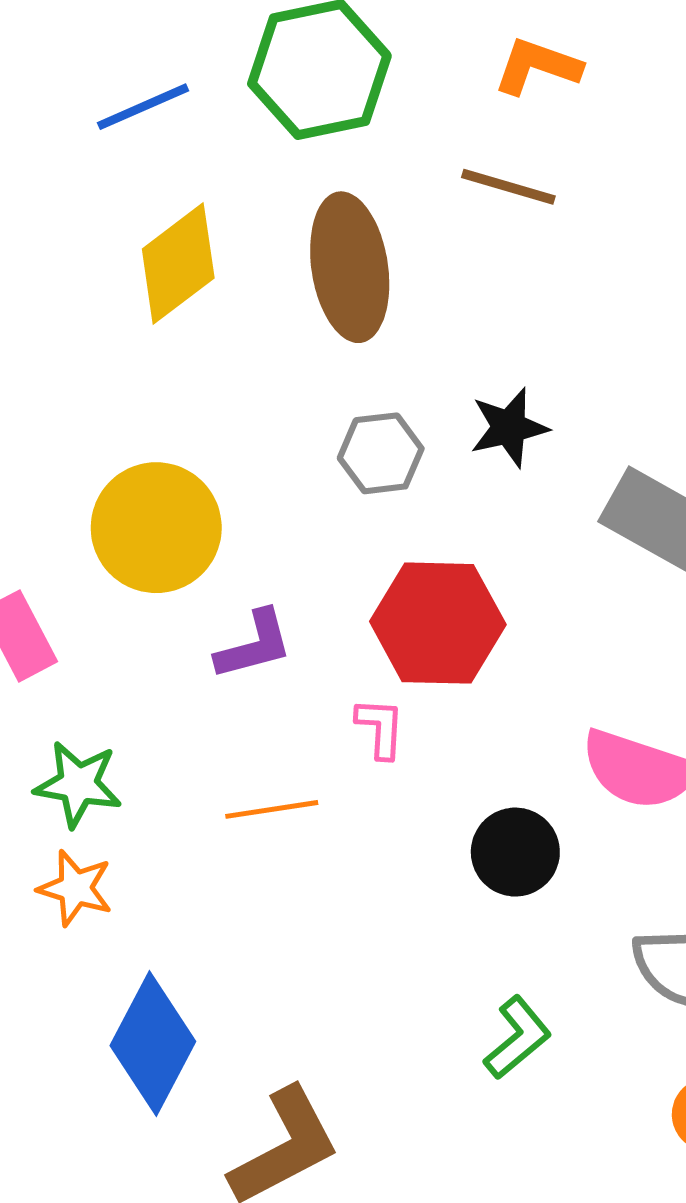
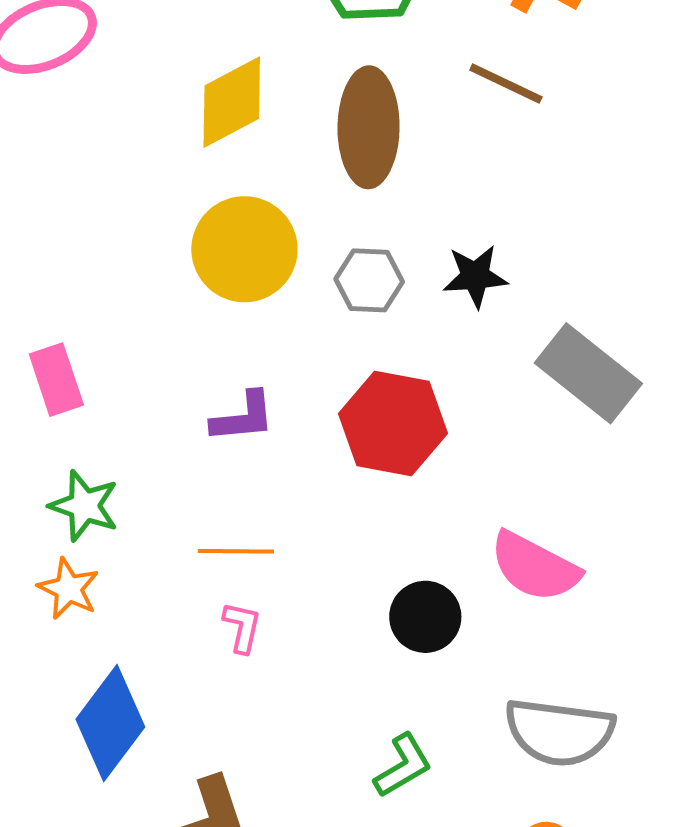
yellow circle: (156, 528) -> (244, 249), moved
pink L-shape: (380, 728) -> (242, 627), moved

